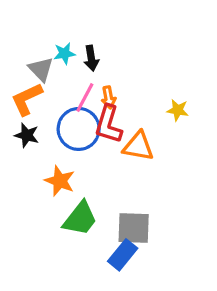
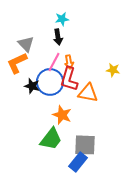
cyan star: (64, 53) -> (62, 19), moved
black star: (27, 135) -> (32, 86), moved
orange star: (60, 181) -> (62, 115), moved

